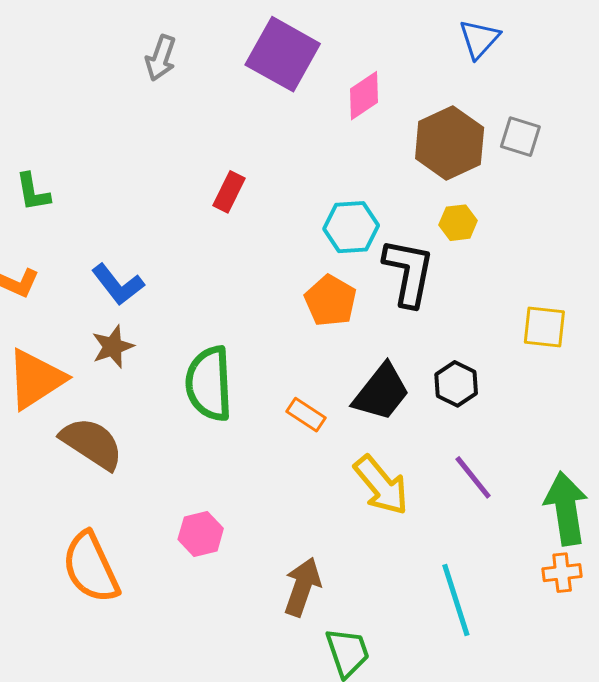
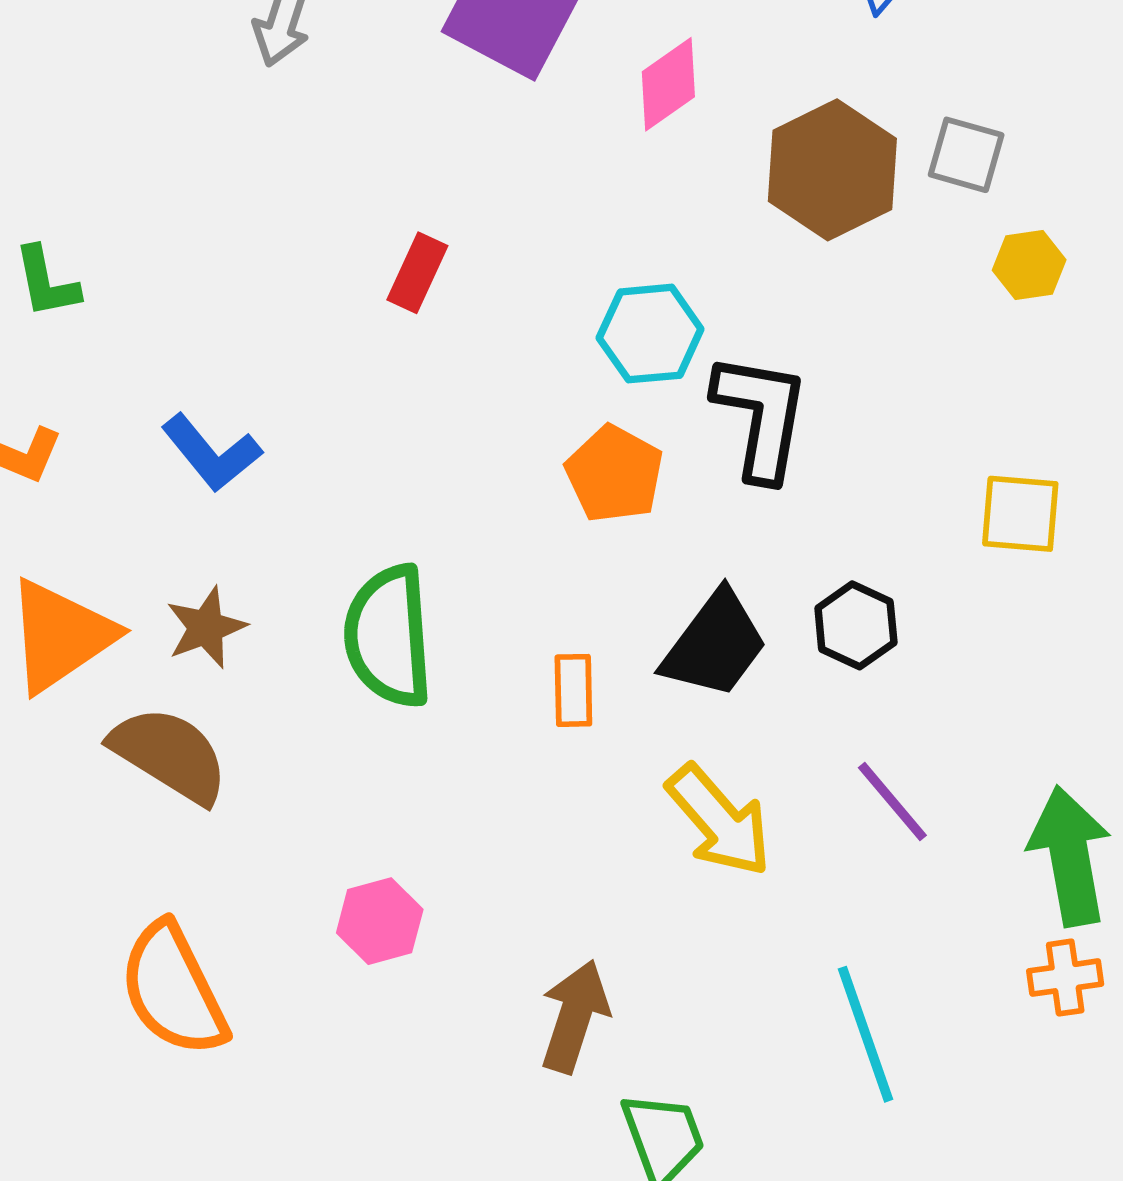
yellow hexagon: (458, 223) -> (1029, 265), moved
brown star: (113, 347) -> (206, 628), moved
orange rectangle: (306, 415) -> (573, 690), turned 57

